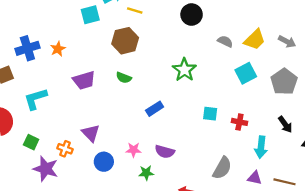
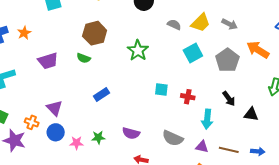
brown hexagon: (125, 41) -> (95, 33), moved
blue rectangle: (155, 109) -> (101, 94), moved
pink star: (133, 150) -> (76, 143), moved
purple semicircle: (165, 152) -> (131, 133), moved
blue circle: (104, 162) -> (56, 132), moved
gray semicircle: (222, 168) -> (173, 138), turned 85
green star: (146, 173) -> (98, 137), moved

